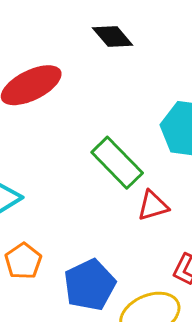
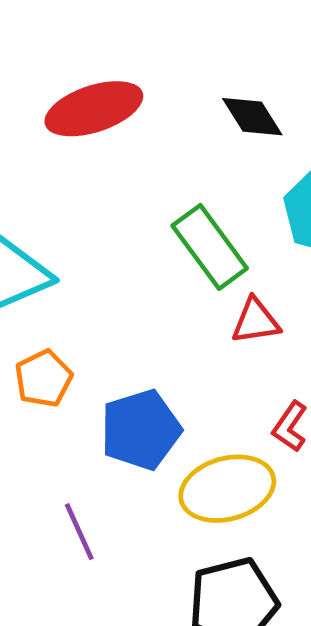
black diamond: (113, 36) -> (252, 117), moved

